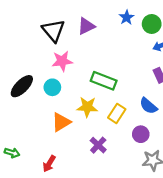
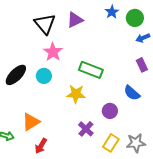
pink star: (62, 61) -> (53, 52), turned -30
yellow rectangle: (117, 113) -> (111, 143), moved
orange triangle: (61, 122) -> (31, 122), moved
purple circle: (141, 134) -> (110, 111), moved

